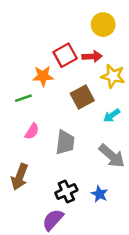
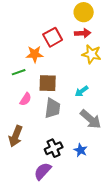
red arrow: (92, 56) -> (83, 33), moved
brown square: (82, 97) -> (48, 83), moved, turned 30
cyan arrow: (112, 115) -> (82, 91), moved

